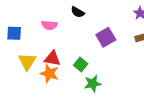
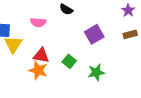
yellow triangle: (27, 61) -> (13, 44), moved
green star: (93, 84) -> (96, 72), moved

